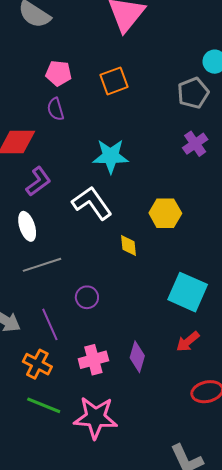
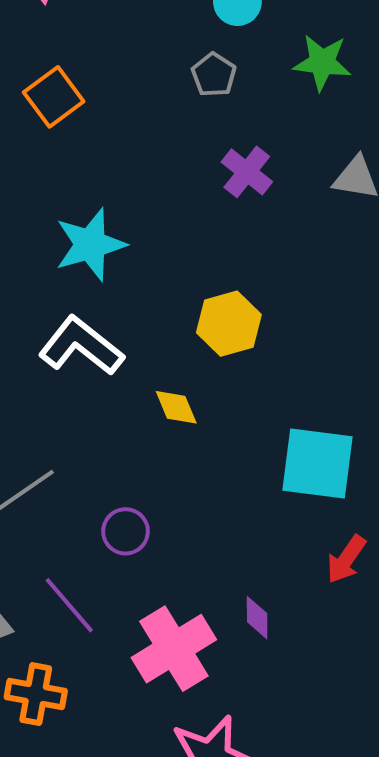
gray pentagon: (193, 93) -> (214, 75), size x0.7
purple diamond: (137, 357) -> (257, 618), size x0.7
pink cross: (93, 360) -> (174, 649), size x1.4
orange cross: (37, 364) -> (36, 694), moved

